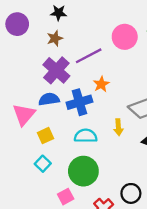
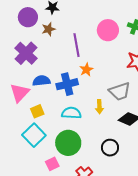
purple circle: (17, 24) -> (28, 17), moved
purple line: (89, 56) -> (77, 45), turned -75
purple cross: (56, 70) -> (26, 53), moved
cyan square: (43, 164) -> (34, 135), size x1.6
black circle: (131, 193) -> (110, 148), moved

